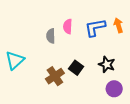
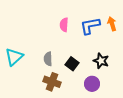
gray semicircle: (51, 36) -> (48, 59), moved
brown cross: (55, 76) -> (52, 82), moved, turned -36
purple circle: (114, 89) -> (92, 84), moved

